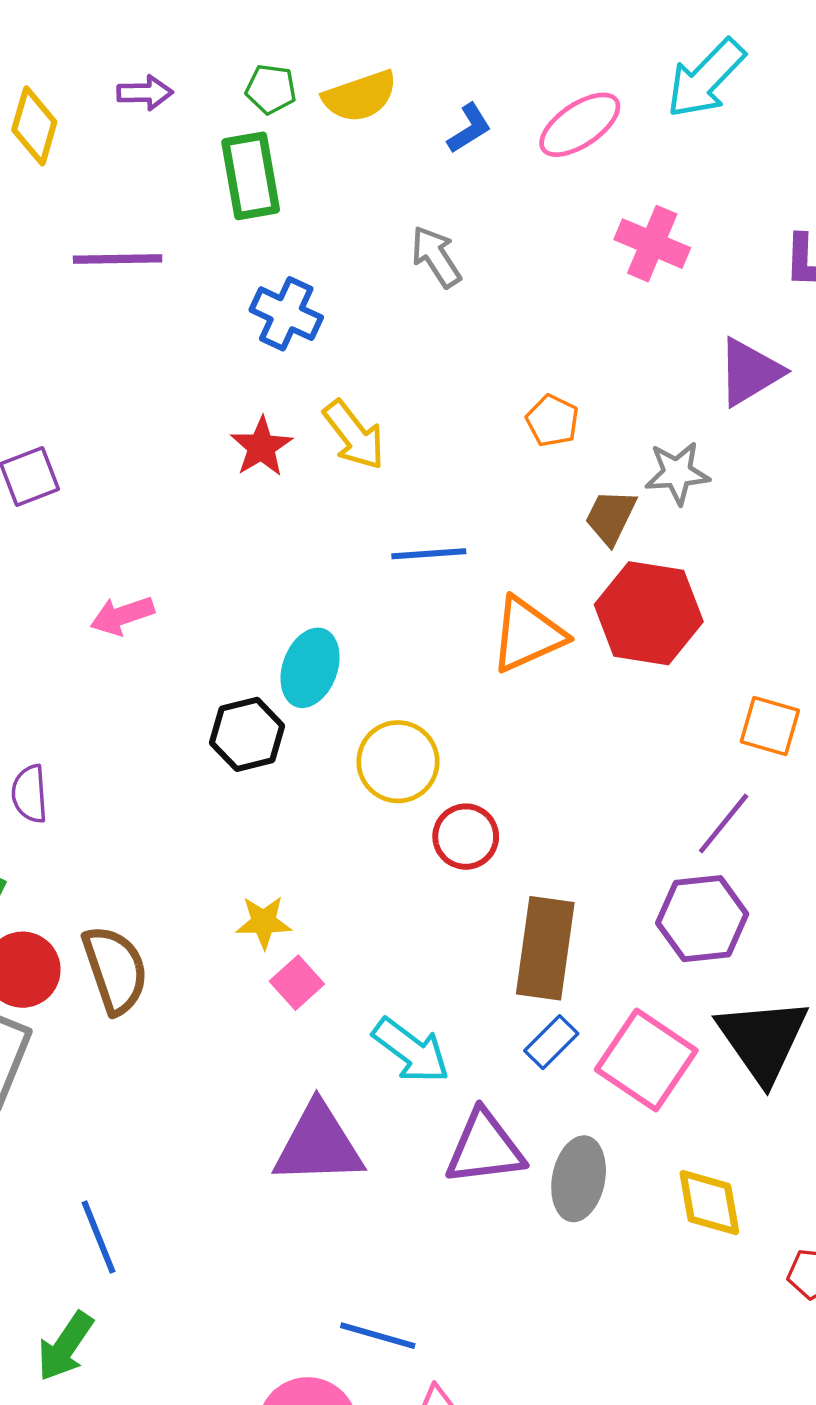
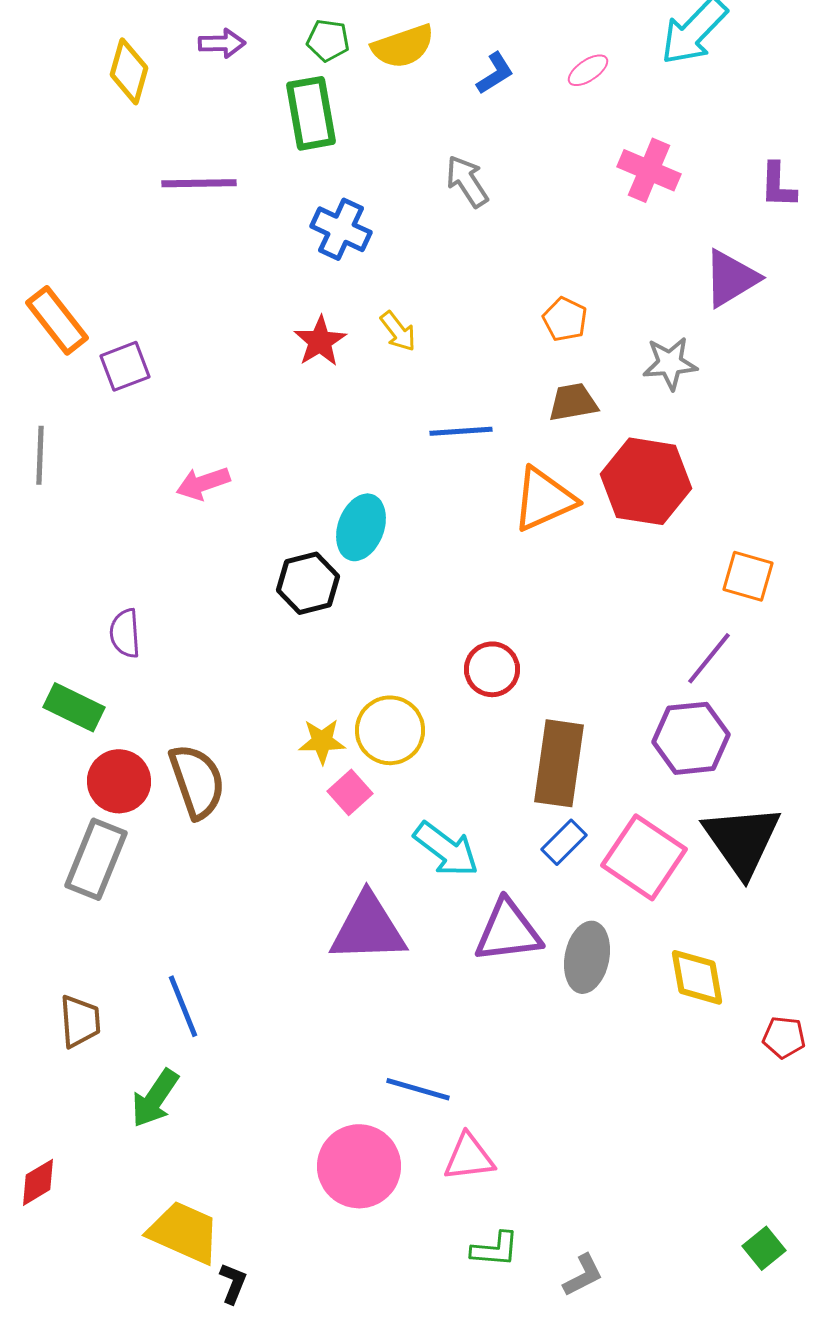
pink ellipse: (580, 125) -> (588, 70), size x0.6
yellow arrow: (354, 435) -> (398, 331), size x0.7
brown trapezoid: (611, 517) -> (573, 402), moved, turned 54
yellow circle: (398, 762) -> (390, 730), moved

